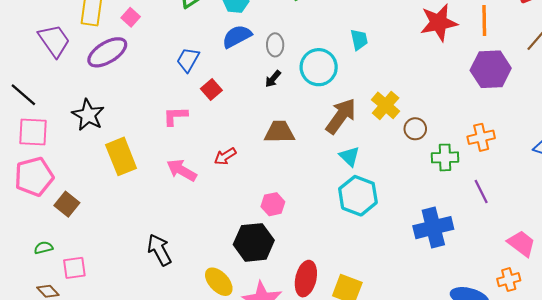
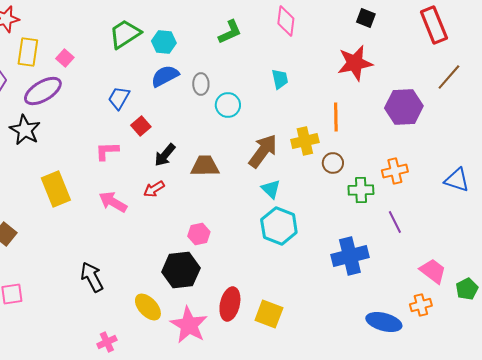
orange line: (484, 20) -> (336, 117), moved
cyan circle: (319, 67) -> (228, 105), moved, size x0.7
black arrow: (273, 79) -> (165, 155), moved, size x1.4
yellow cross: (386, 105) -> (305, 141), turned 36
black star: (88, 115) -> (25, 130), moved

